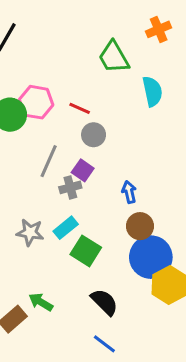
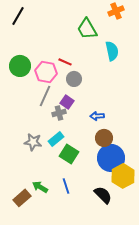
pink hexagon: (36, 102) -> (46, 72), moved
blue arrow: (129, 192) -> (97, 116), turned -80
black semicircle: (104, 302) -> (103, 195), moved
blue line: (104, 344) -> (66, 186), moved, turned 35

